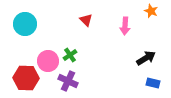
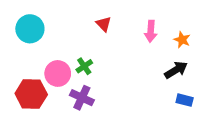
orange star: (151, 11) -> (182, 40), moved

